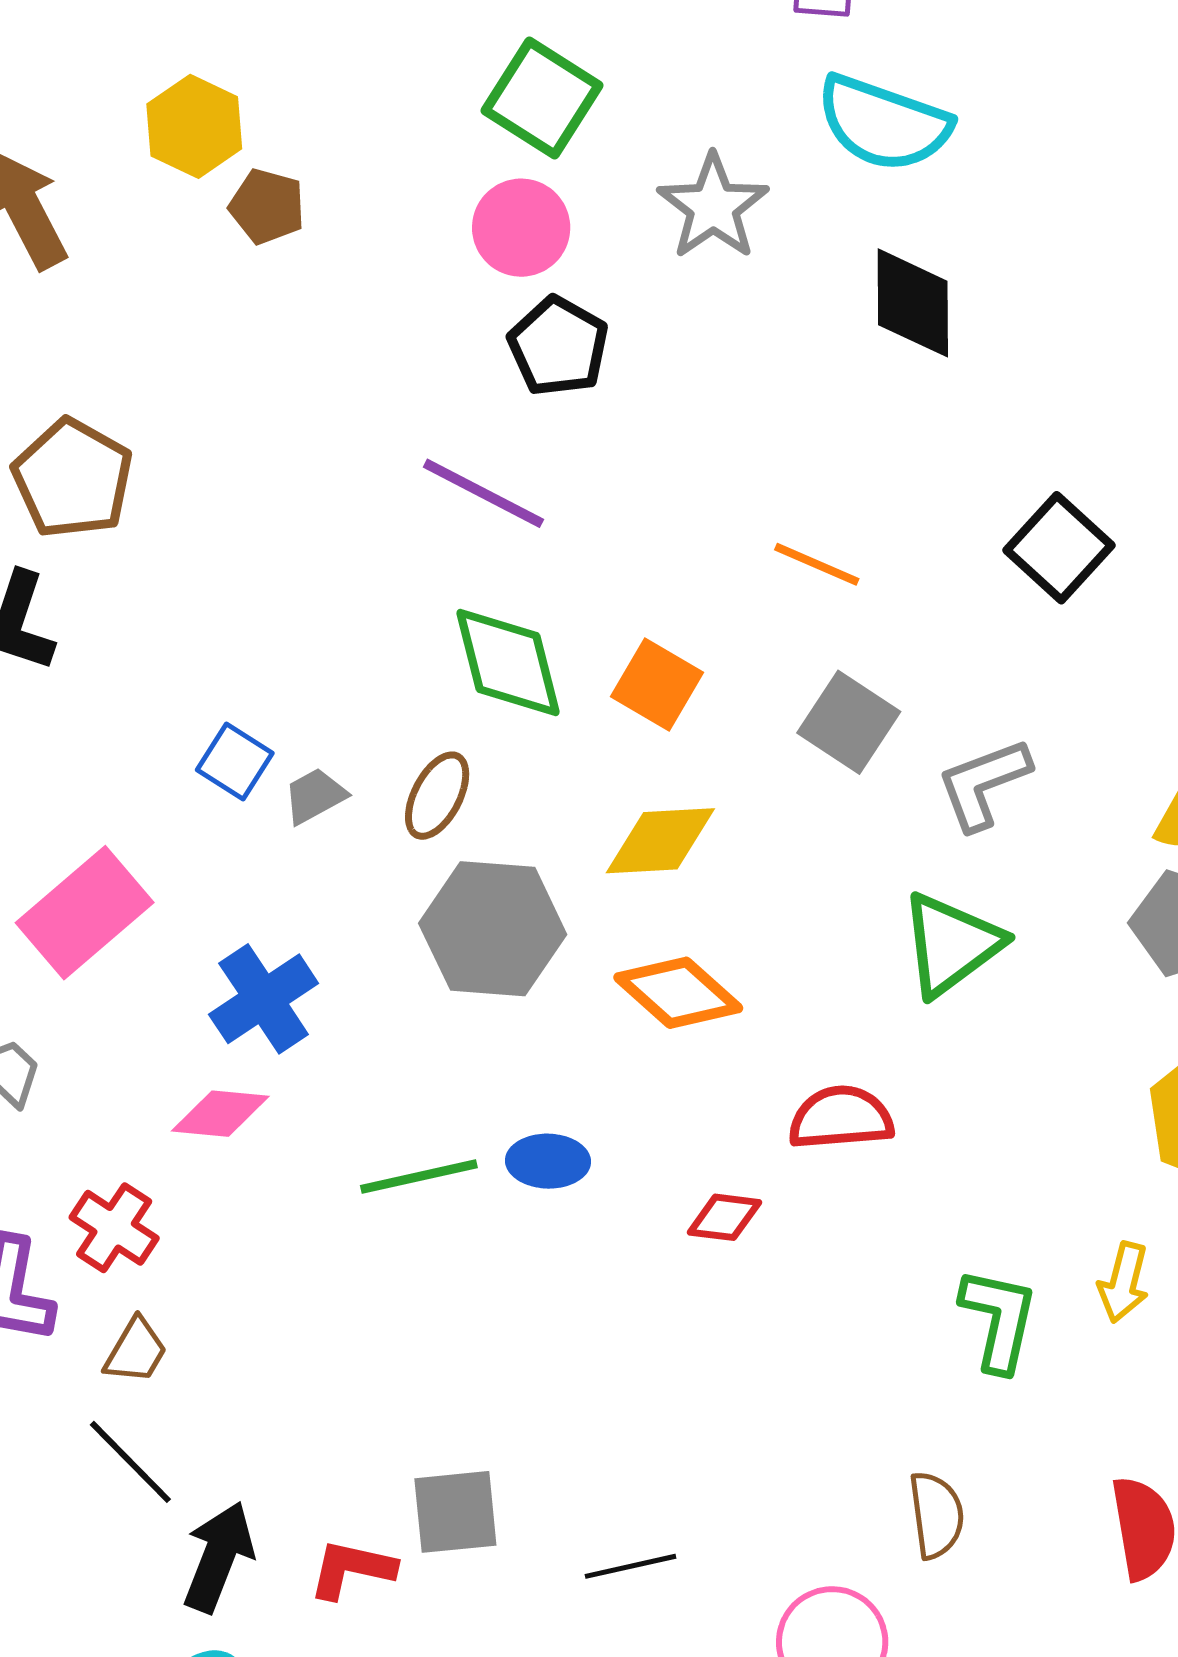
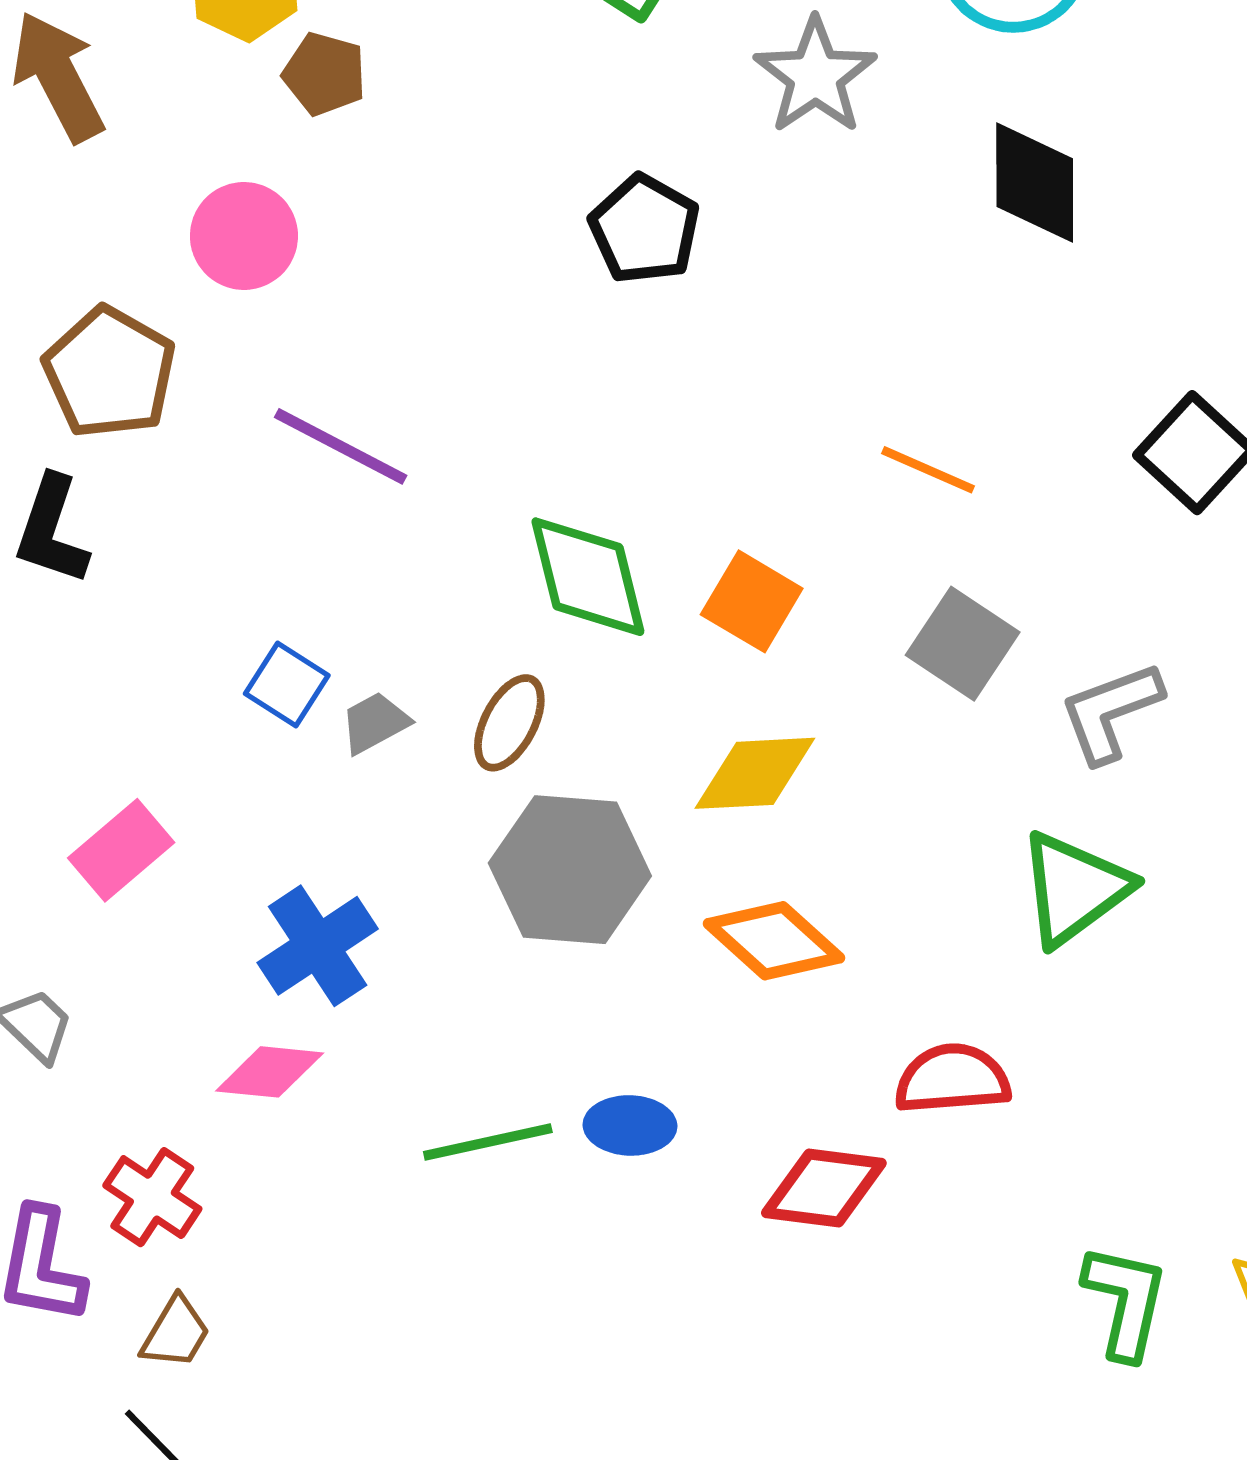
pink circle: (521, 228) -> (244, 236), moved
purple line: (483, 493) -> (341, 446), moved
pink rectangle: (85, 913) -> (121, 850), size x0.7
red diamond: (724, 1217) -> (824, 1188), size x1.5

